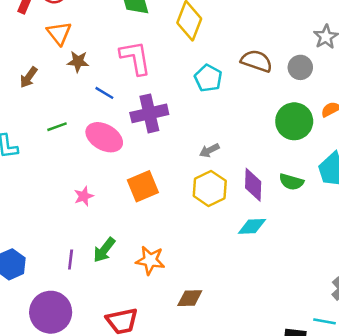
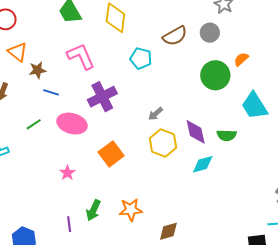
brown semicircle: (257, 61) -> (175, 36), turned 145
blue line: (104, 93) -> (51, 92), moved
green semicircle: (291, 182) -> (227, 135), moved

